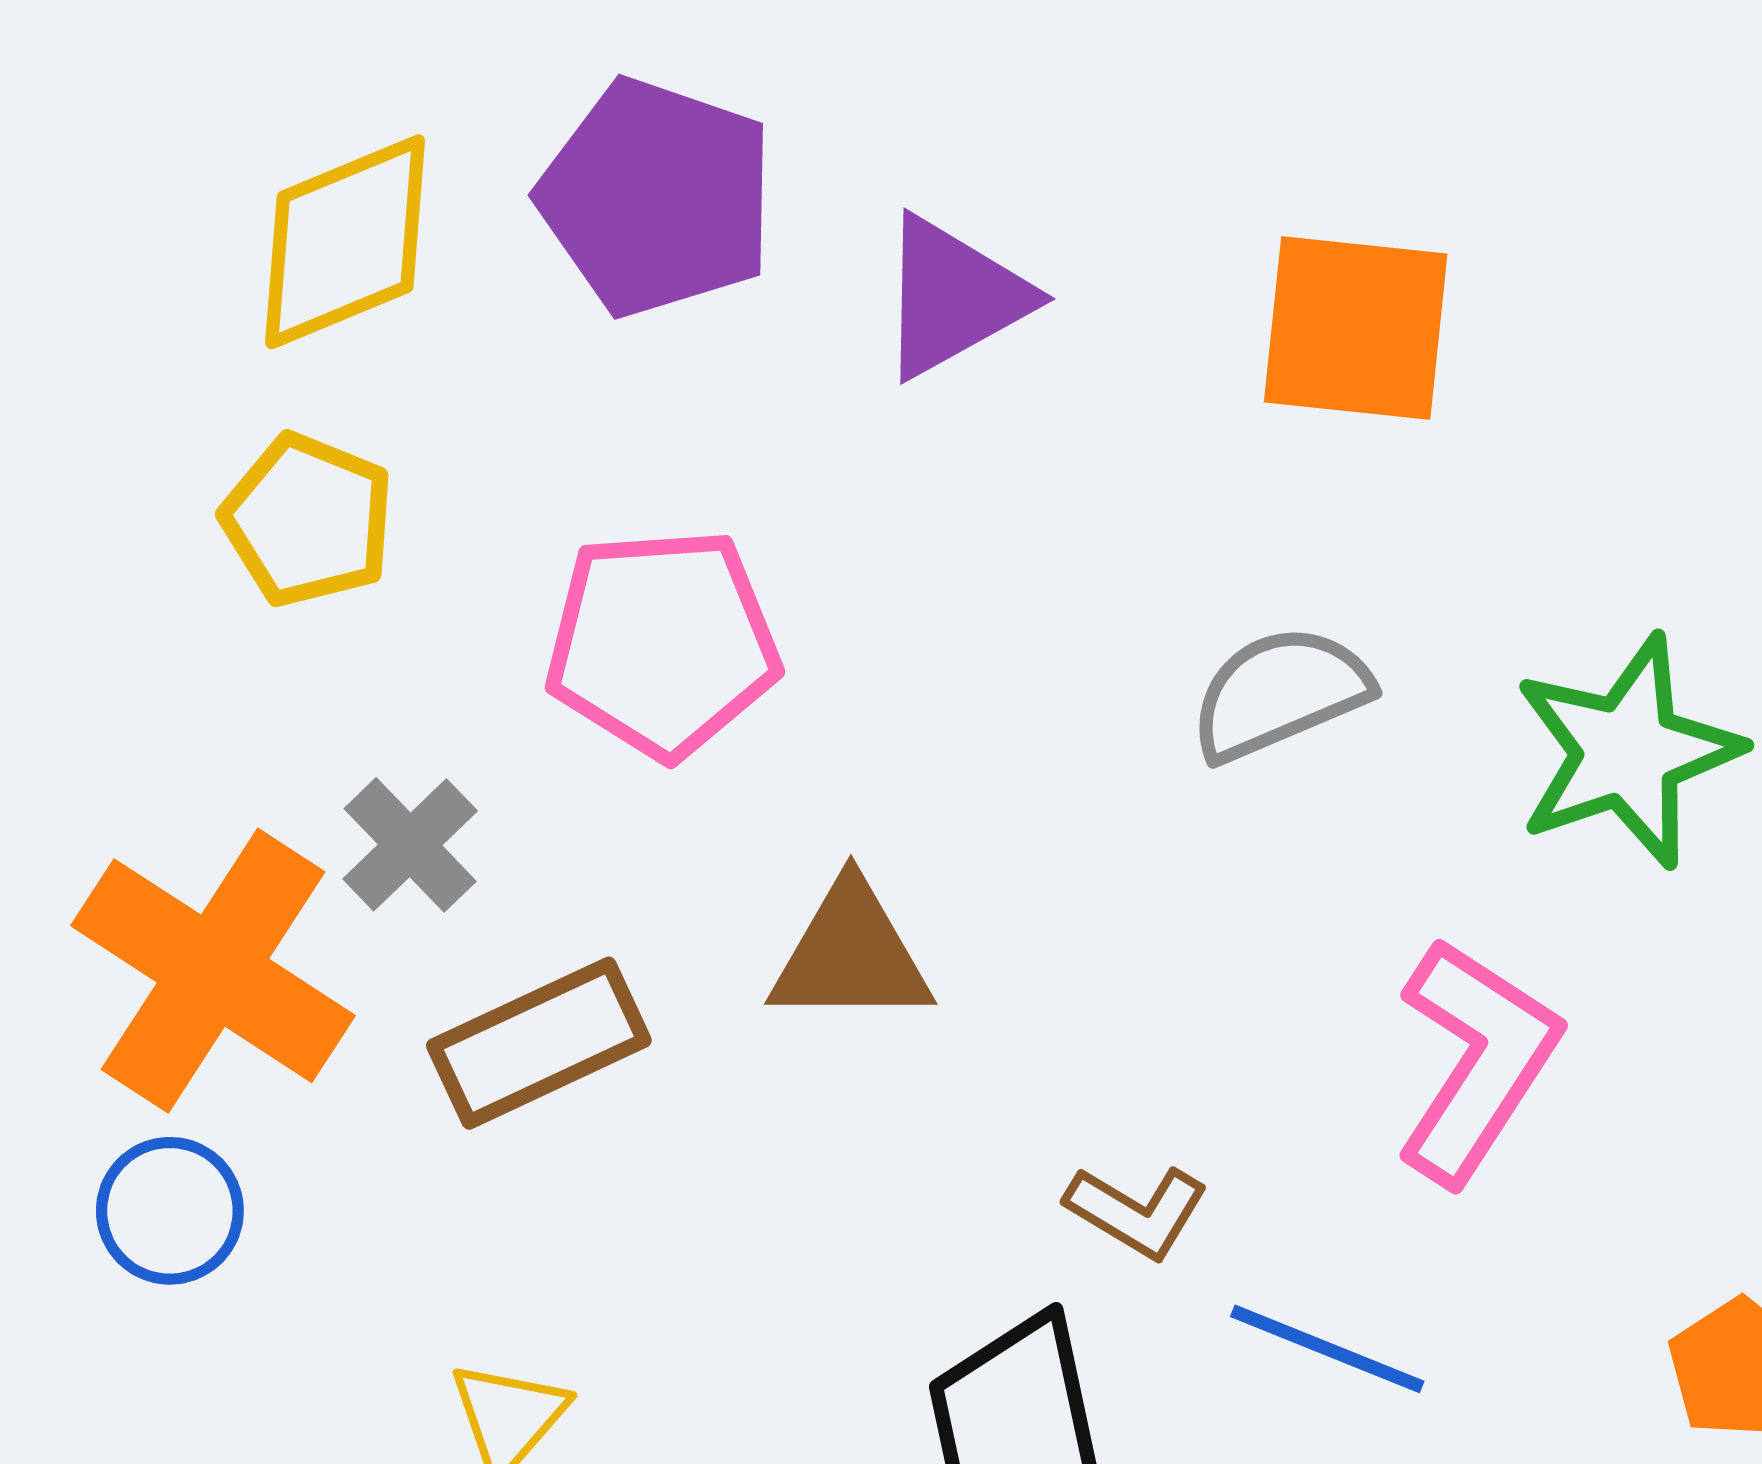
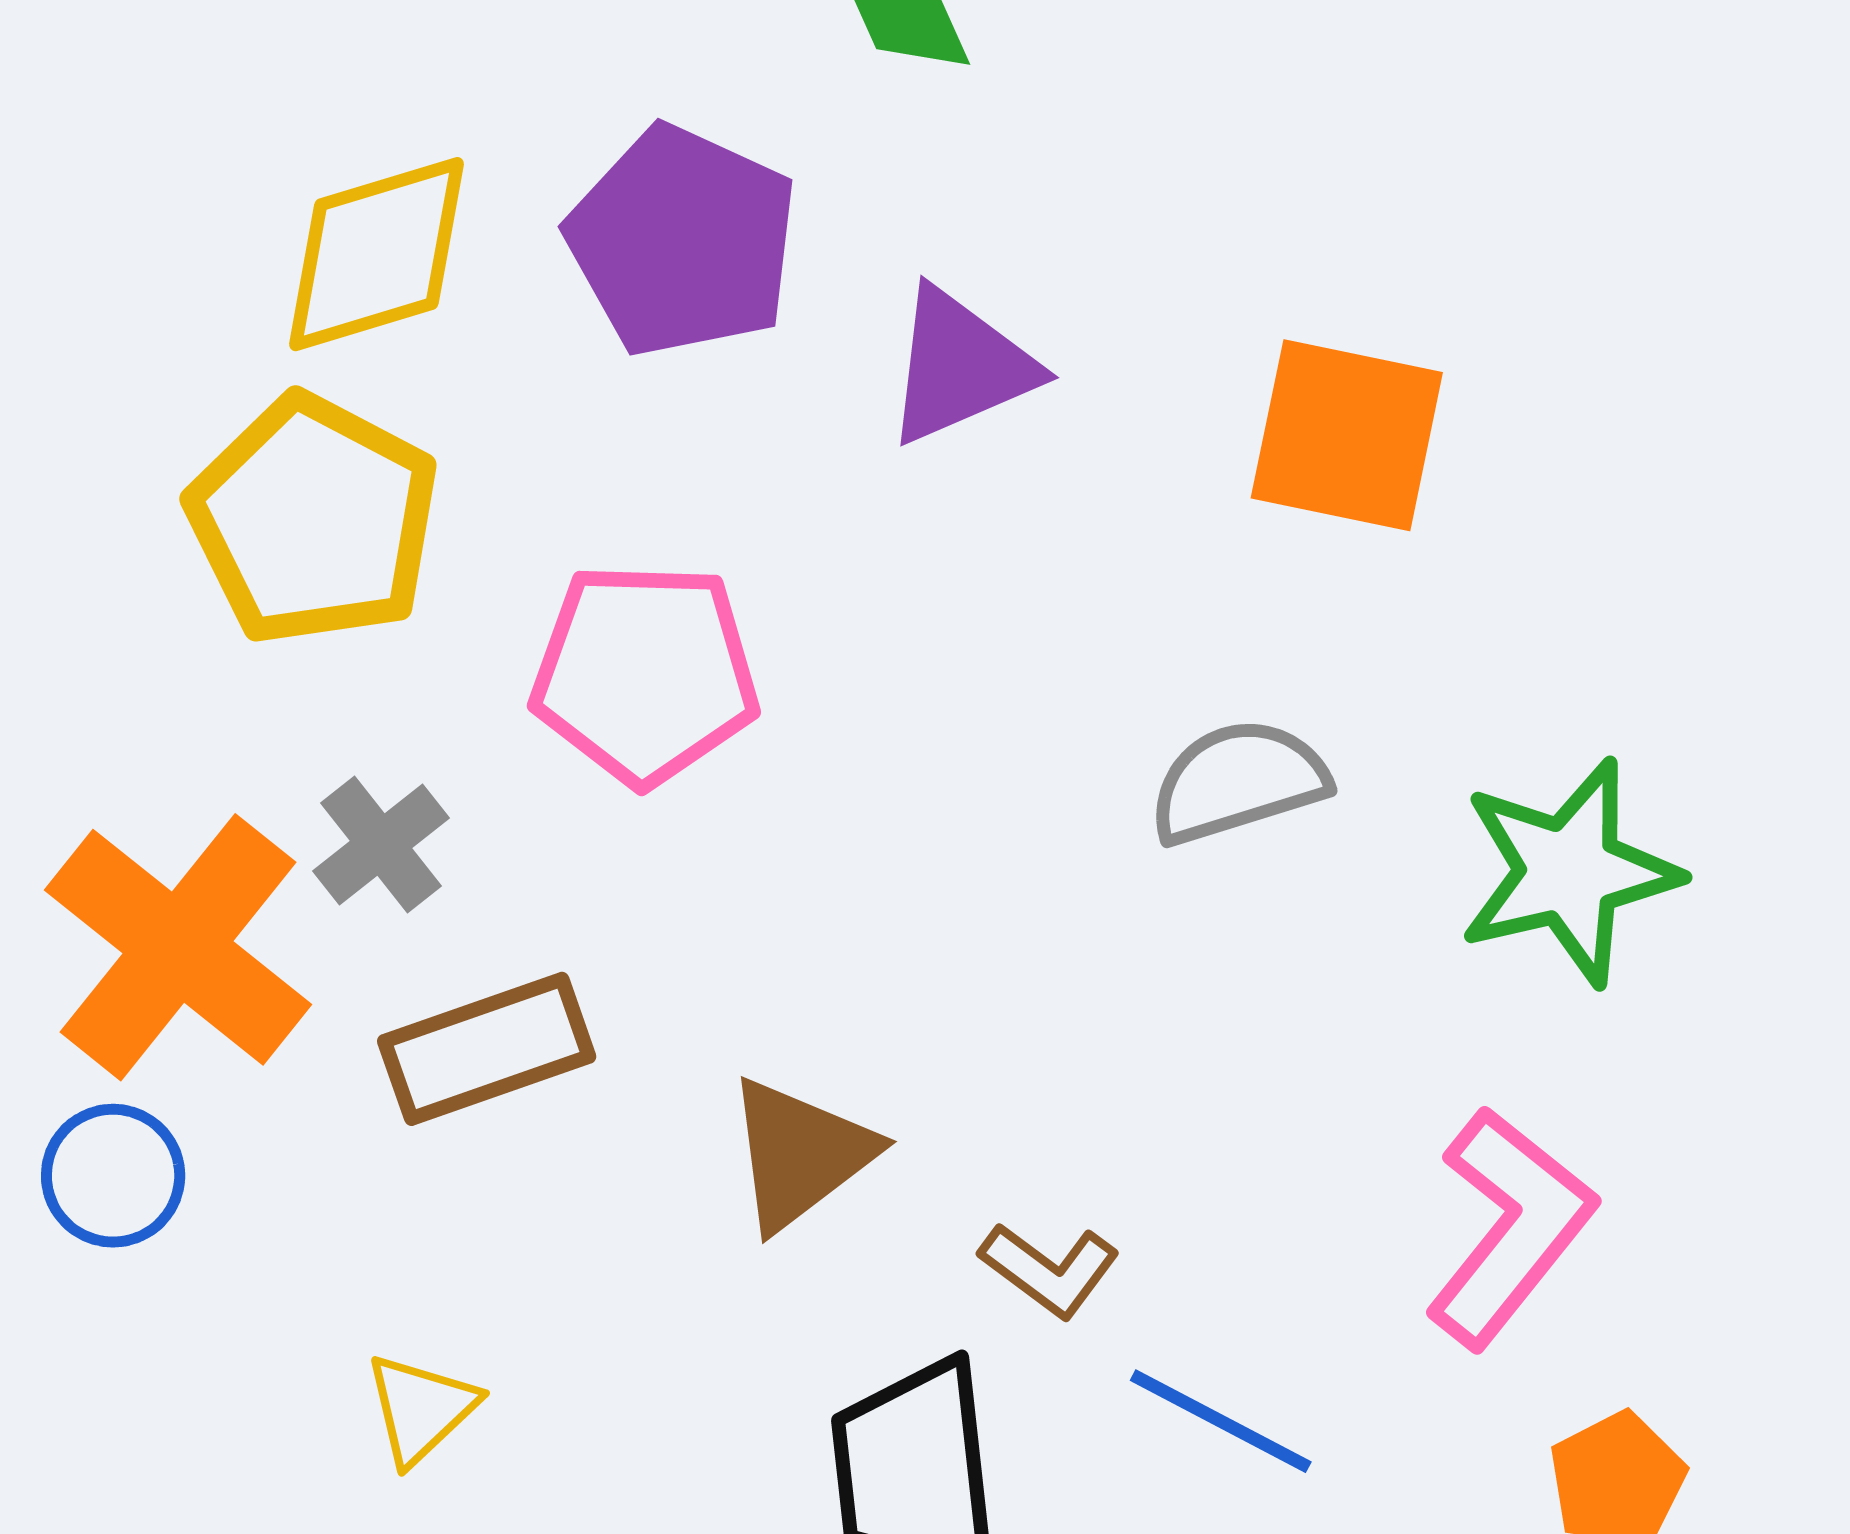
yellow pentagon: (308, 520) -> (313, 520), size x1.5
brown triangle: (851, 954) -> (800, 1154), moved, turned -43
pink L-shape: (1476, 1061) -> (1510, 1227), moved

